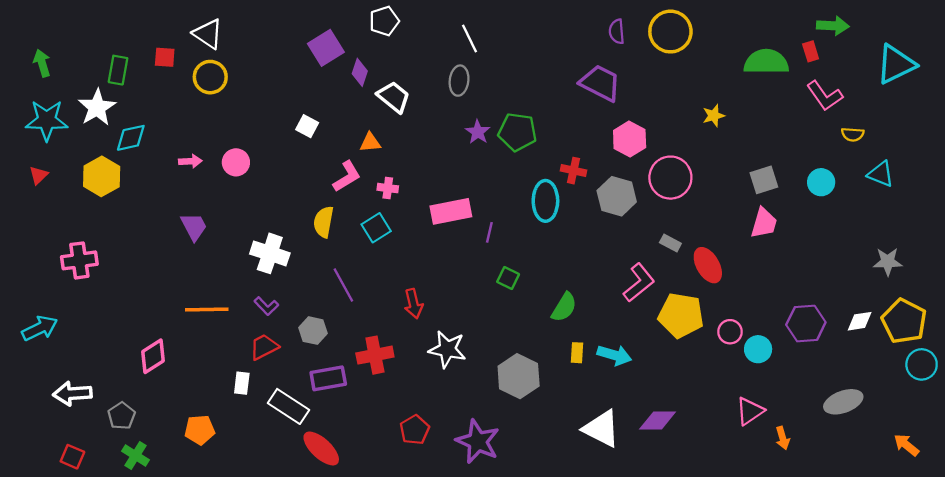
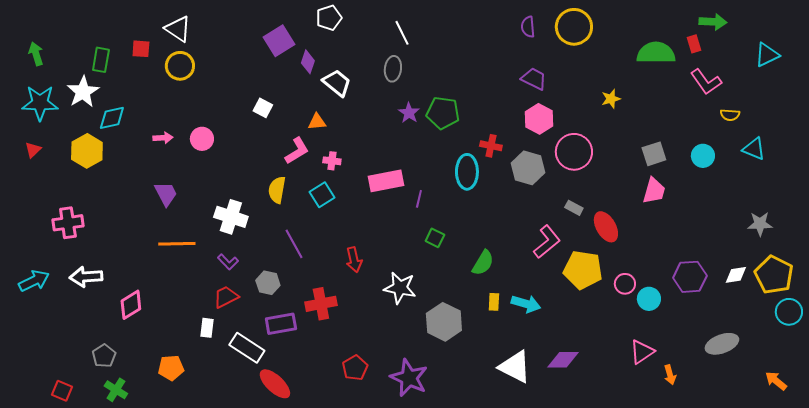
cyan triangle: (896, 64) -> (767, 55), size x0.7
purple trapezoid: (600, 83) -> (534, 79), moved, size x0.7
orange line: (207, 310) -> (177, 244), moved
white star: (447, 349) -> (400, 288), moved
white arrow: (72, 394) -> (86, 277), moved

